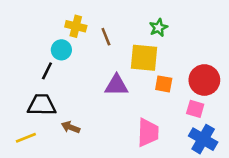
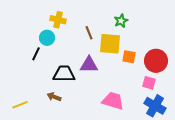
brown line: (106, 37) -> (89, 33), moved
orange square: (164, 84) -> (129, 57), moved
black trapezoid: (42, 105) -> (64, 74), moved
pink trapezoid: (148, 132) -> (113, 101), turned -75

